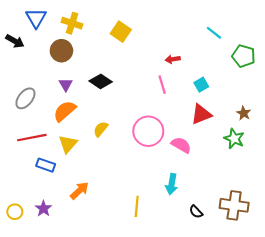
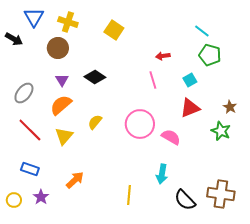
green pentagon: (244, 56) -> (210, 55), moved
red line: (32, 138) -> (30, 130), turned 56
blue rectangle: (46, 165) -> (30, 169), moved
black semicircle: (196, 212) -> (185, 200), size x1.6

